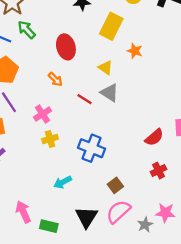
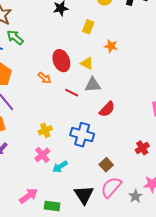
yellow rectangle: (111, 26) -> (88, 27), size x0.6
red ellipse: (66, 47) -> (61, 61), moved
gray triangle: (110, 93) -> (93, 85), turned -30
pink cross: (42, 114) -> (42, 155), moved
red semicircle: (154, 137) -> (107, 109), moved
pink arrow: (23, 212) -> (29, 196), turned 84

